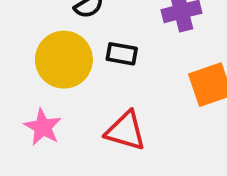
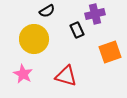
black rectangle: (122, 54) -> (77, 30), moved, turned 56

